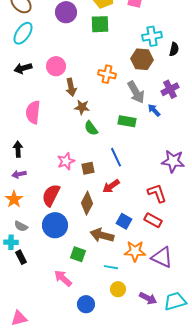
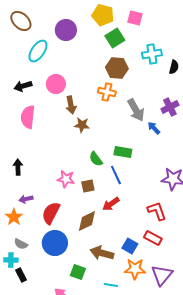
green square: (100, 24) -> (115, 38), moved, turned -30
cyan ellipse: (23, 33) -> (38, 51), moved
brown hexagon: (142, 59) -> (117, 68), moved
pink semicircle: (33, 112) -> (28, 117), moved
green rectangle: (127, 121) -> (123, 152), moved
green semicircle: (91, 128) -> (96, 159), moved
pink star: (66, 161) -> (66, 179), turned 30
purple arrow: (19, 174) -> (26, 199), moved
brown diamond: (87, 203) -> (87, 221), turned 35
blue square: (124, 221) -> (130, 246), moved
purple triangle: (162, 257) -> (162, 275), turned 45

